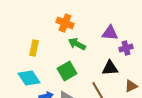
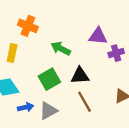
orange cross: (65, 23) -> (28, 26), moved
black triangle: (110, 68) -> (80, 76), moved

